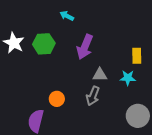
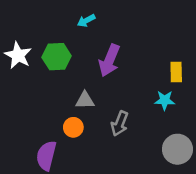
cyan arrow: (67, 16) -> (86, 21), turned -56
gray triangle: (100, 75) -> (85, 100), moved

